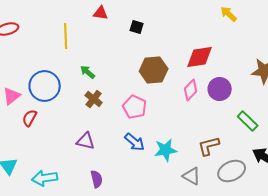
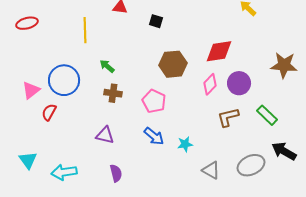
brown cross: (94, 99) -> (113, 93), turned -30
brown L-shape: (209, 146) -> (228, 117), moved
cyan star: (166, 150) -> (185, 144), size x0.7

